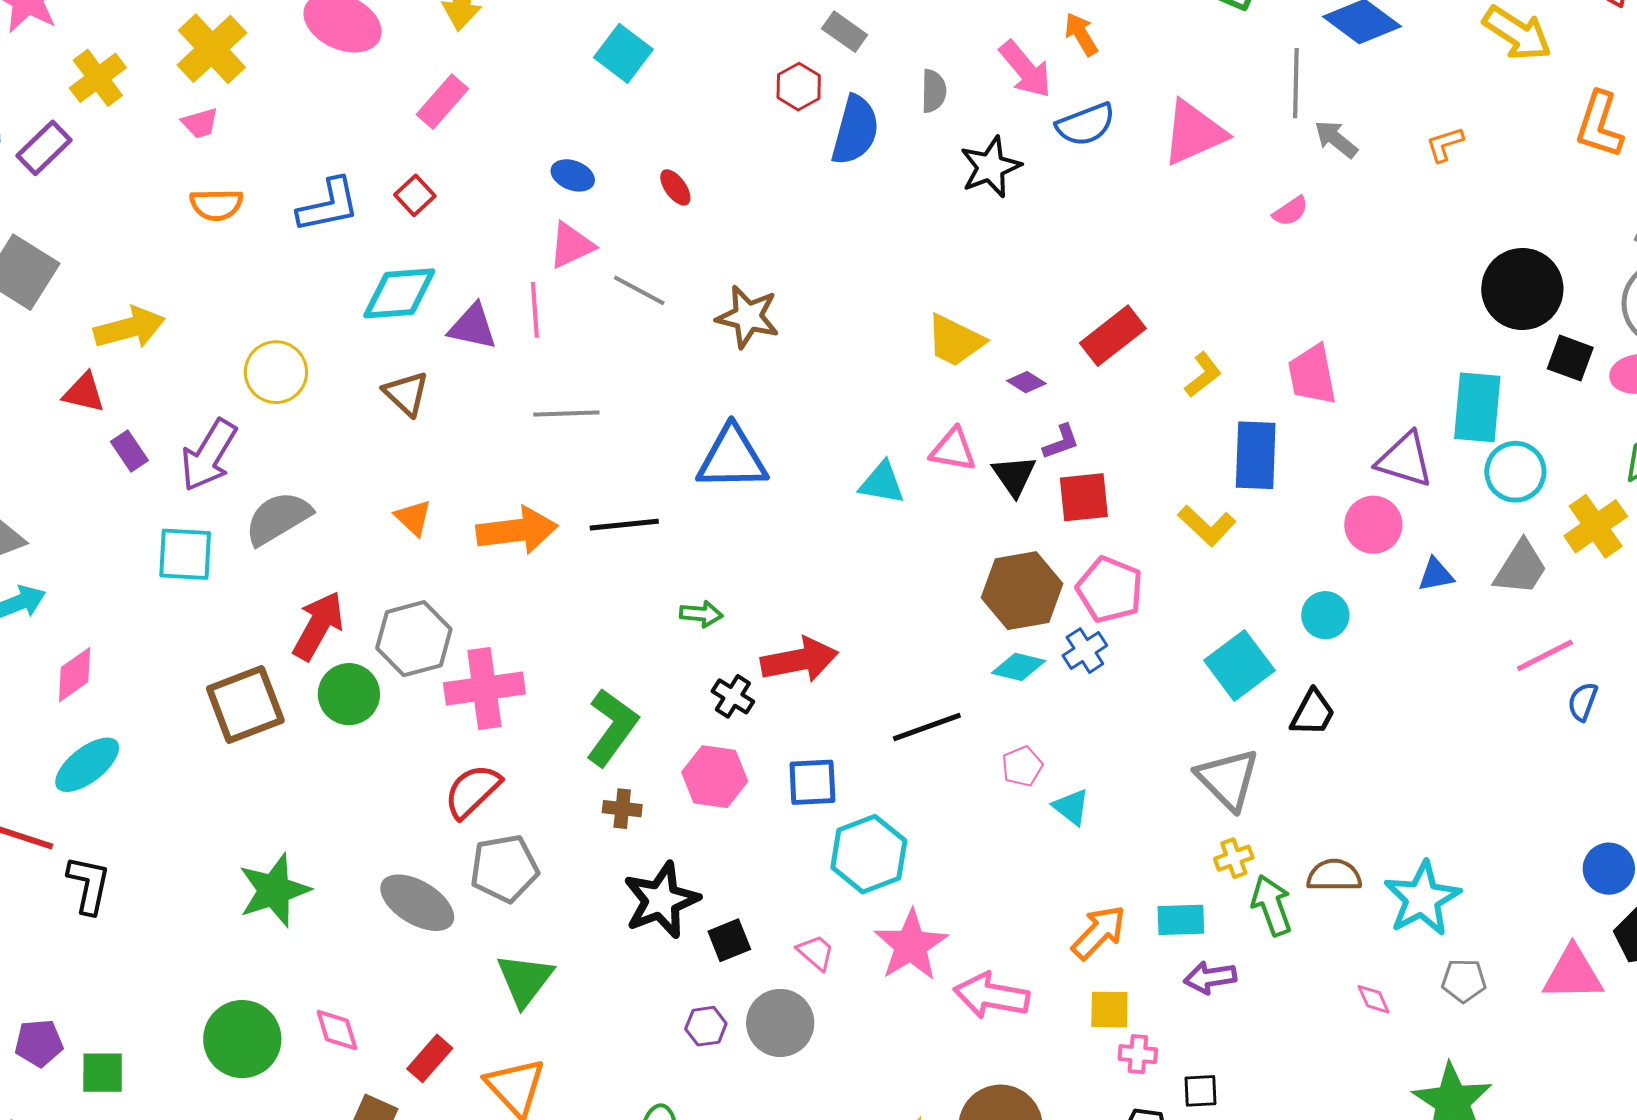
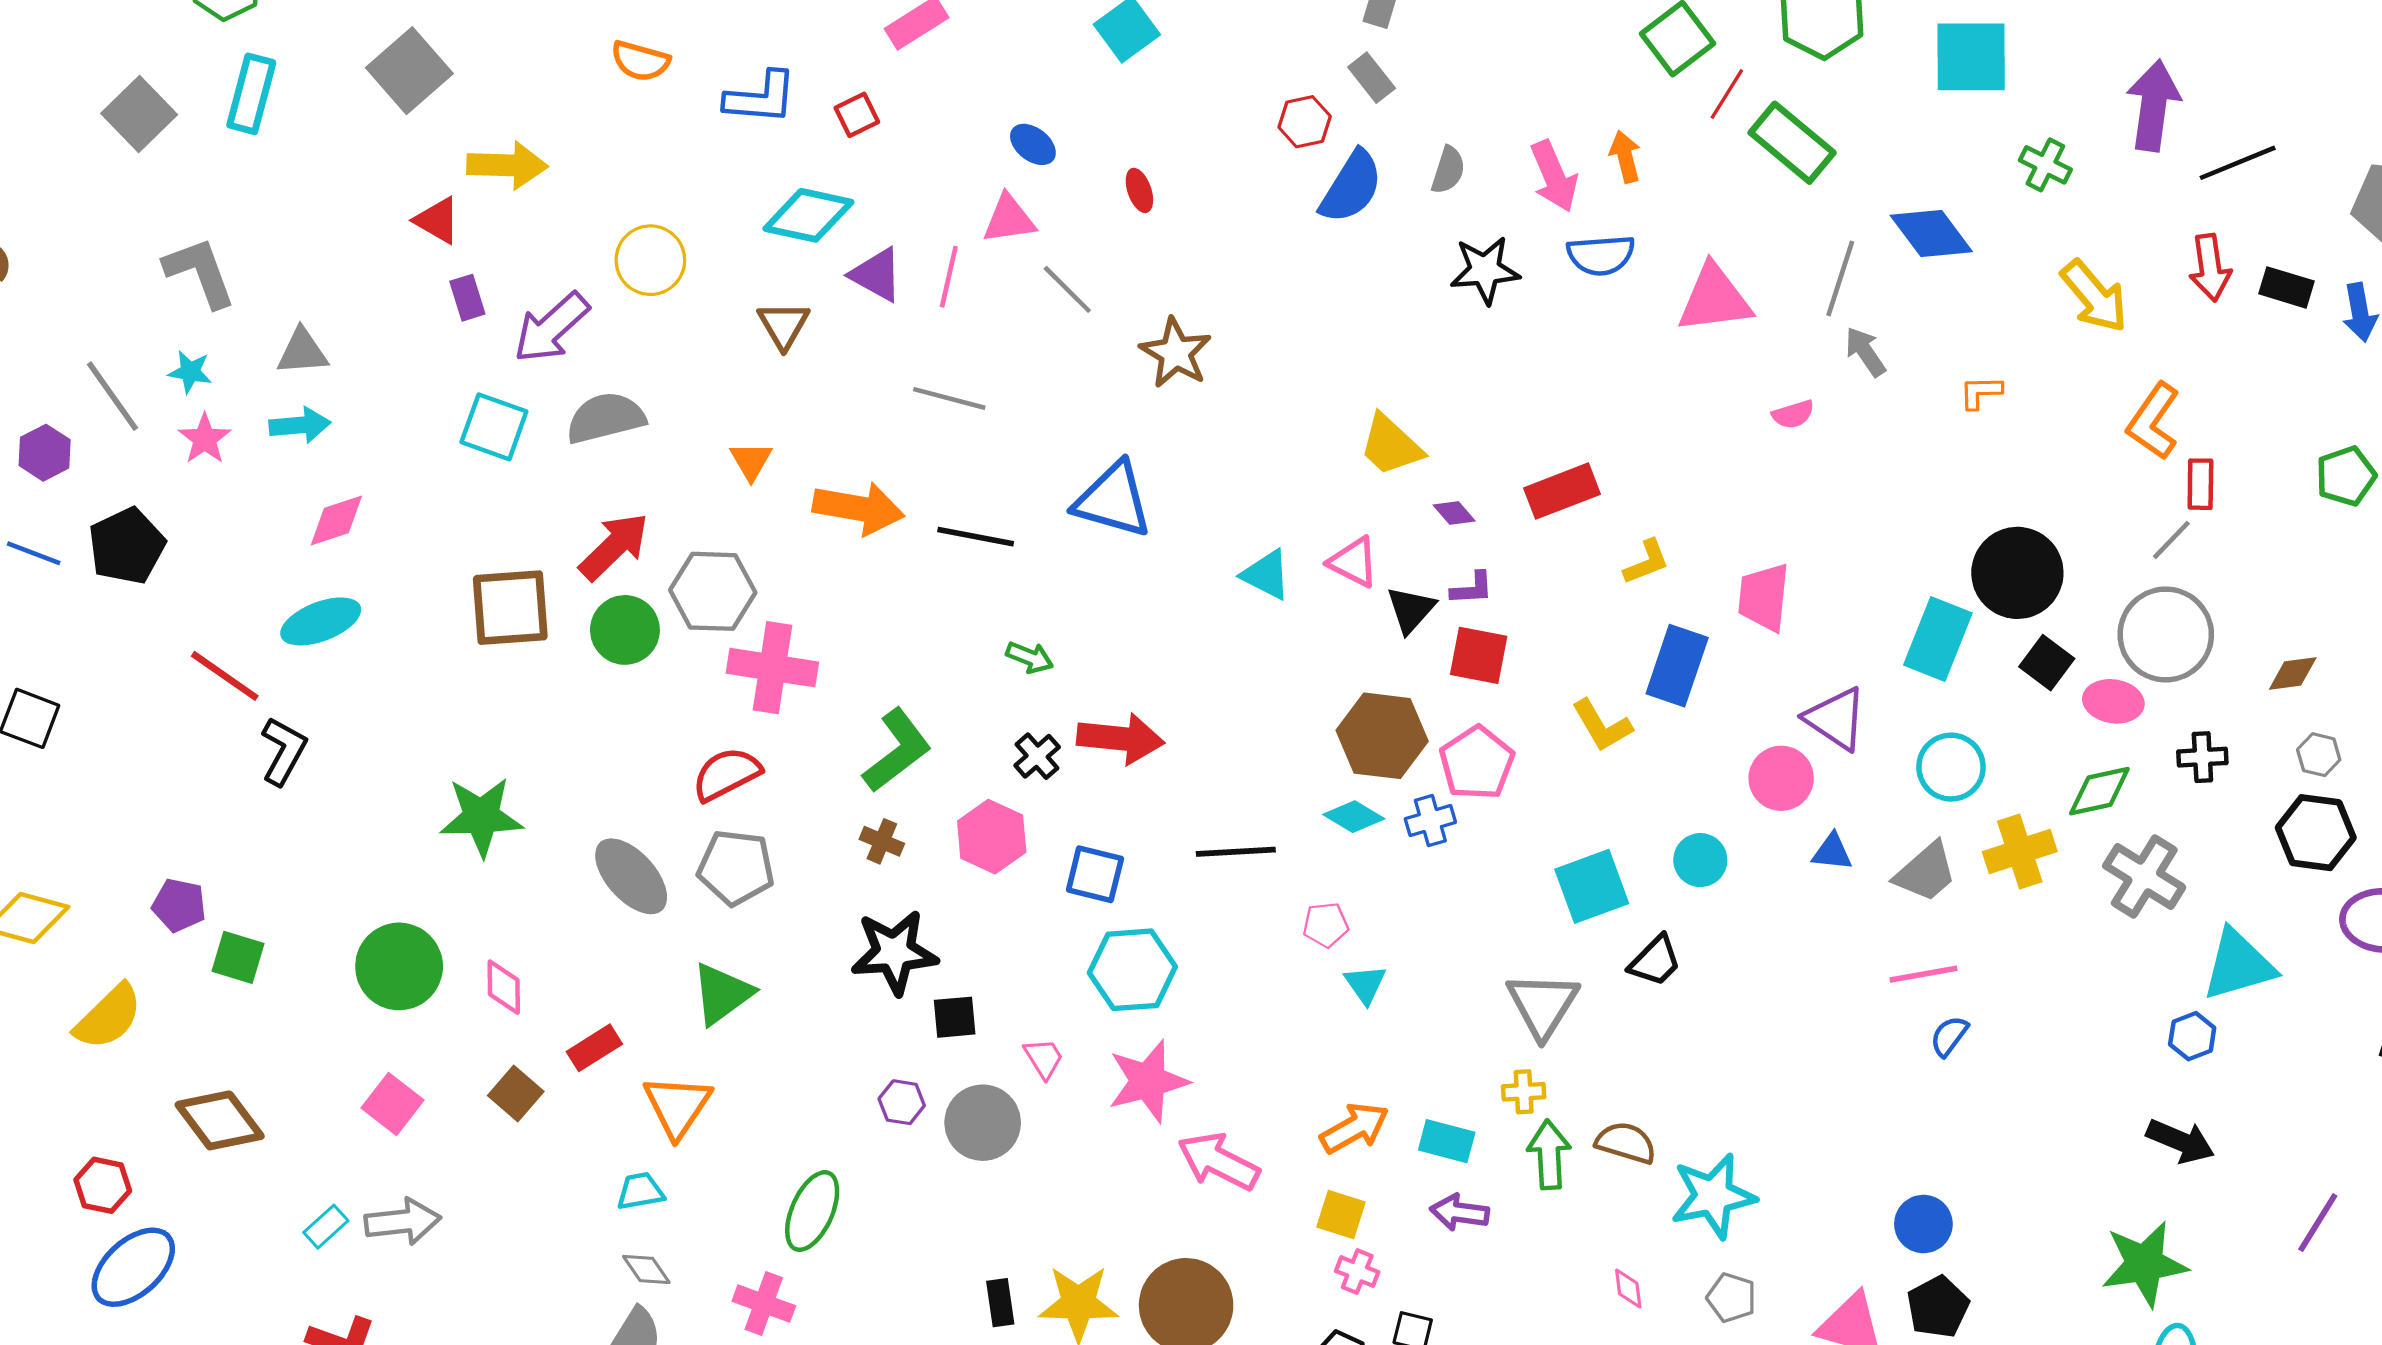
cyan rectangle: (1477, 407) -> (1938, 639), moved

